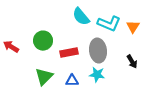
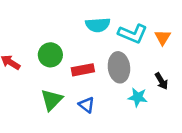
cyan semicircle: (81, 17) -> (98, 25), turned -54
cyan star: (97, 75) -> (138, 97), moved
blue triangle: (72, 81) -> (87, 105), turned 40

